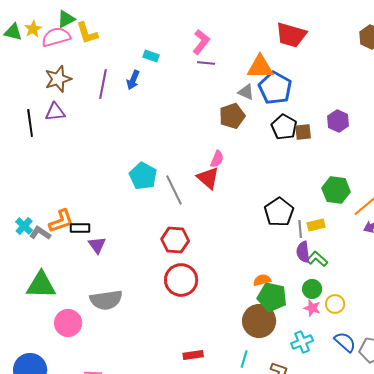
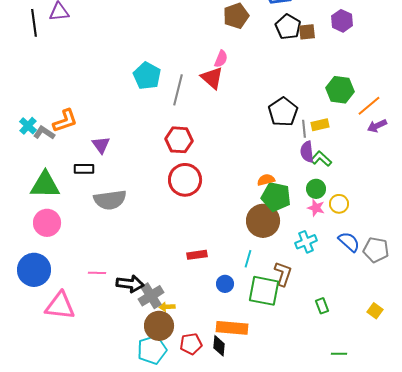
gray line: (174, 190) -> (178, 90), turned 40
black rectangle: (80, 228) -> (84, 169), moved
pink circle: (68, 323) -> (47, 223), moved

